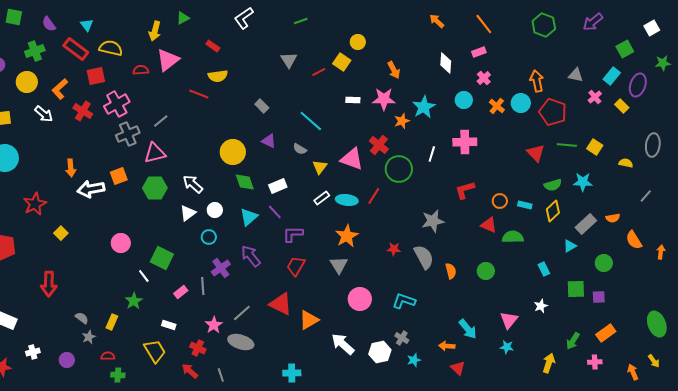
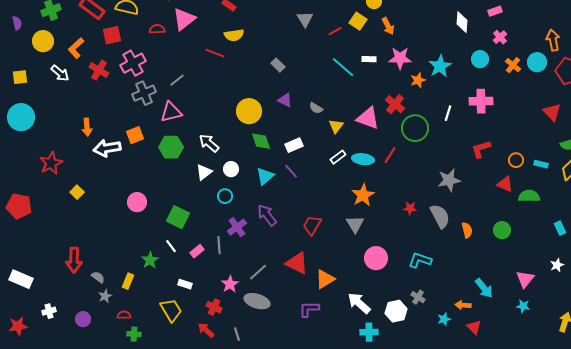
orange arrow: (394, 70) -> (388, 26), moved
cyan line: (311, 121) -> (343, 67), moved
purple L-shape: (293, 234) -> (309, 309), moved
white line: (144, 276) -> (171, 246), moved
red arrow: (49, 284) -> (74, 260), moved
cyan star: (414, 360) -> (444, 319), moved
cyan cross: (292, 373) -> (369, 332), moved

